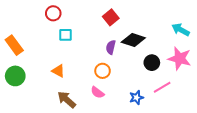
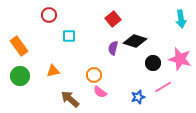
red circle: (53, 13) -> (49, 15), moved
cyan arrow: (181, 30) -> (181, 19), moved, turned -126
orange triangle: (58, 71) -> (53, 71), moved, turned -40
orange circle: (103, 71) -> (94, 75), moved

